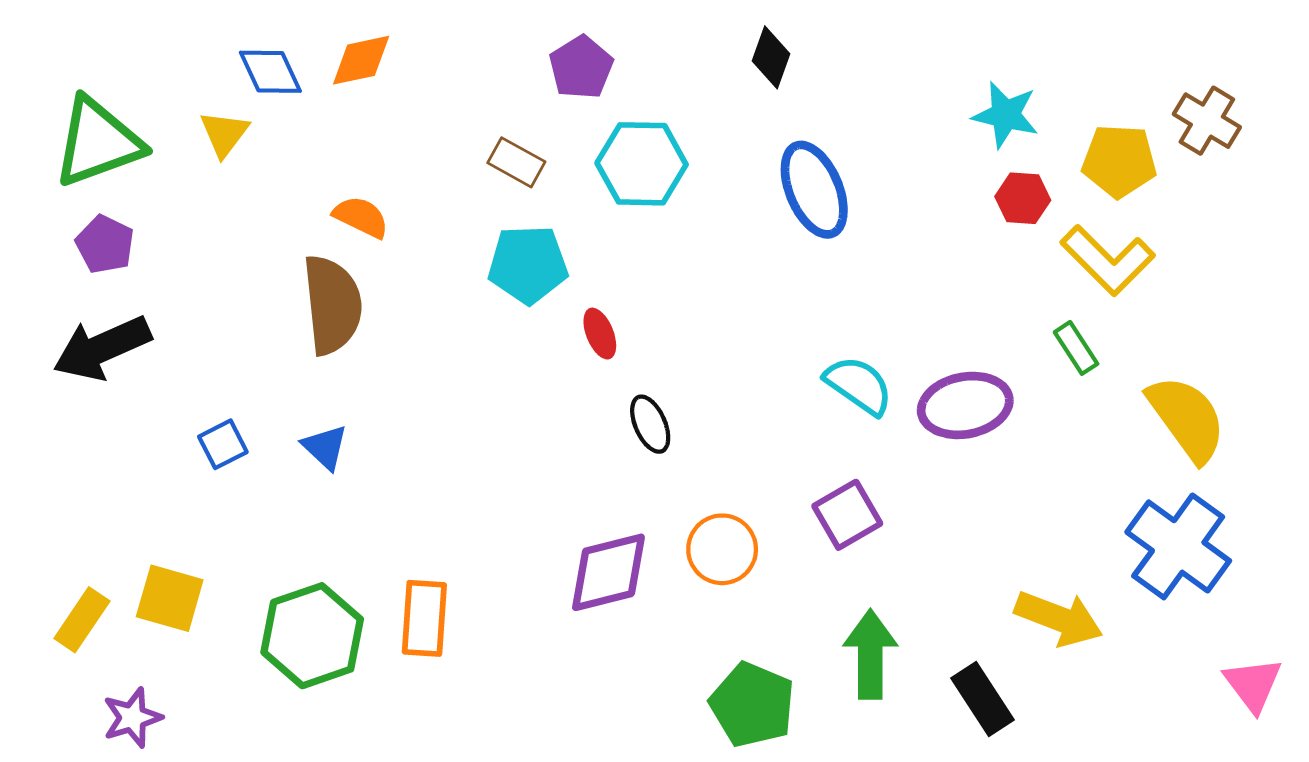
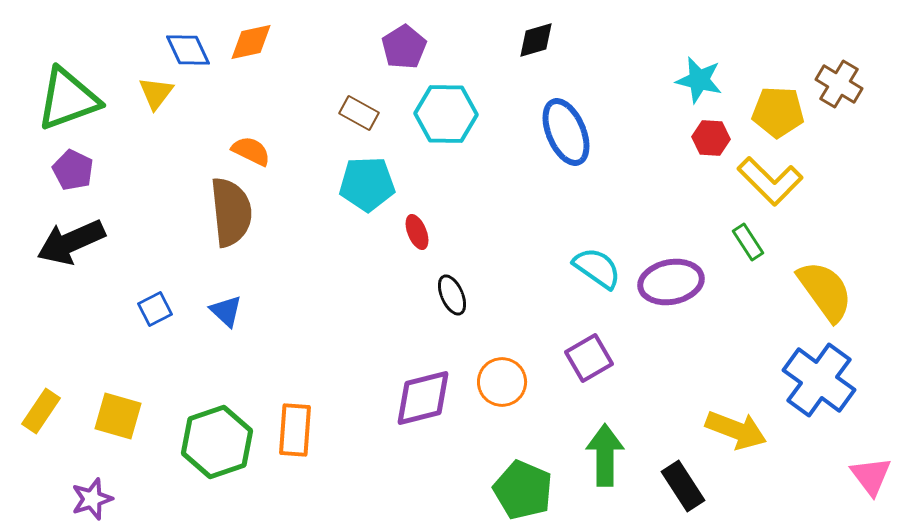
black diamond: (771, 57) -> (536, 40), turned 54
yellow rectangle: (82, 620) -> (41, 411), moved

